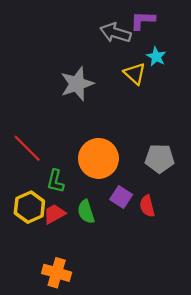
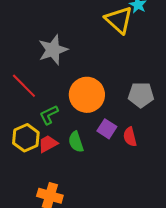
yellow triangle: (135, 74) -> (119, 20), size x1.4
gray star: (77, 84) -> (53, 50), moved
green L-shape: (55, 181) -> (49, 115), turned 50

